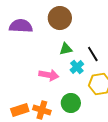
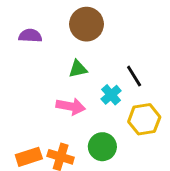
purple semicircle: (21, 26) -> (30, 36), size x0.7
green triangle: (66, 49) -> (78, 69), moved

